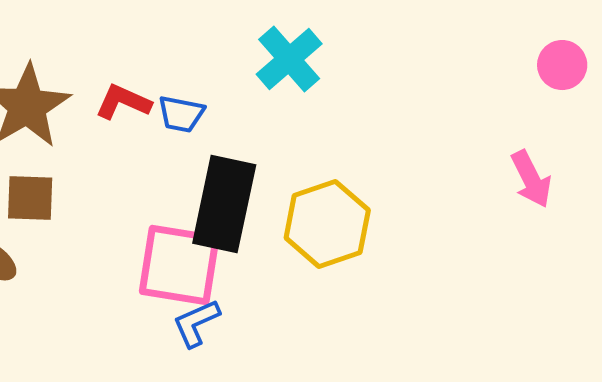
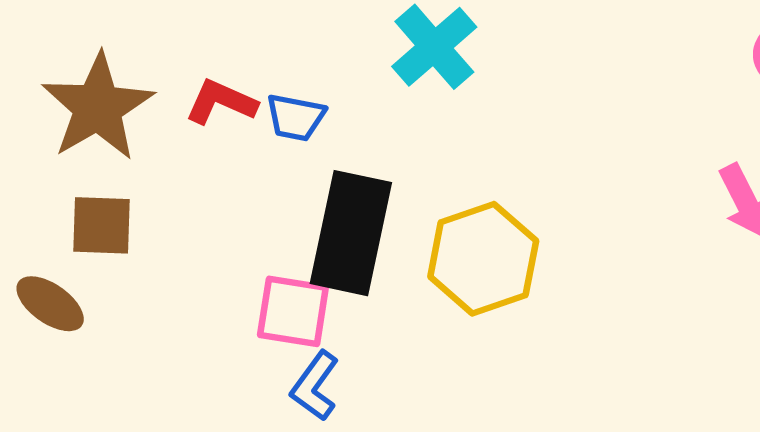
pink square: (179, 265) -> (293, 311), size x0.7
blue L-shape: (196, 323) -> (315, 386), turned -30

